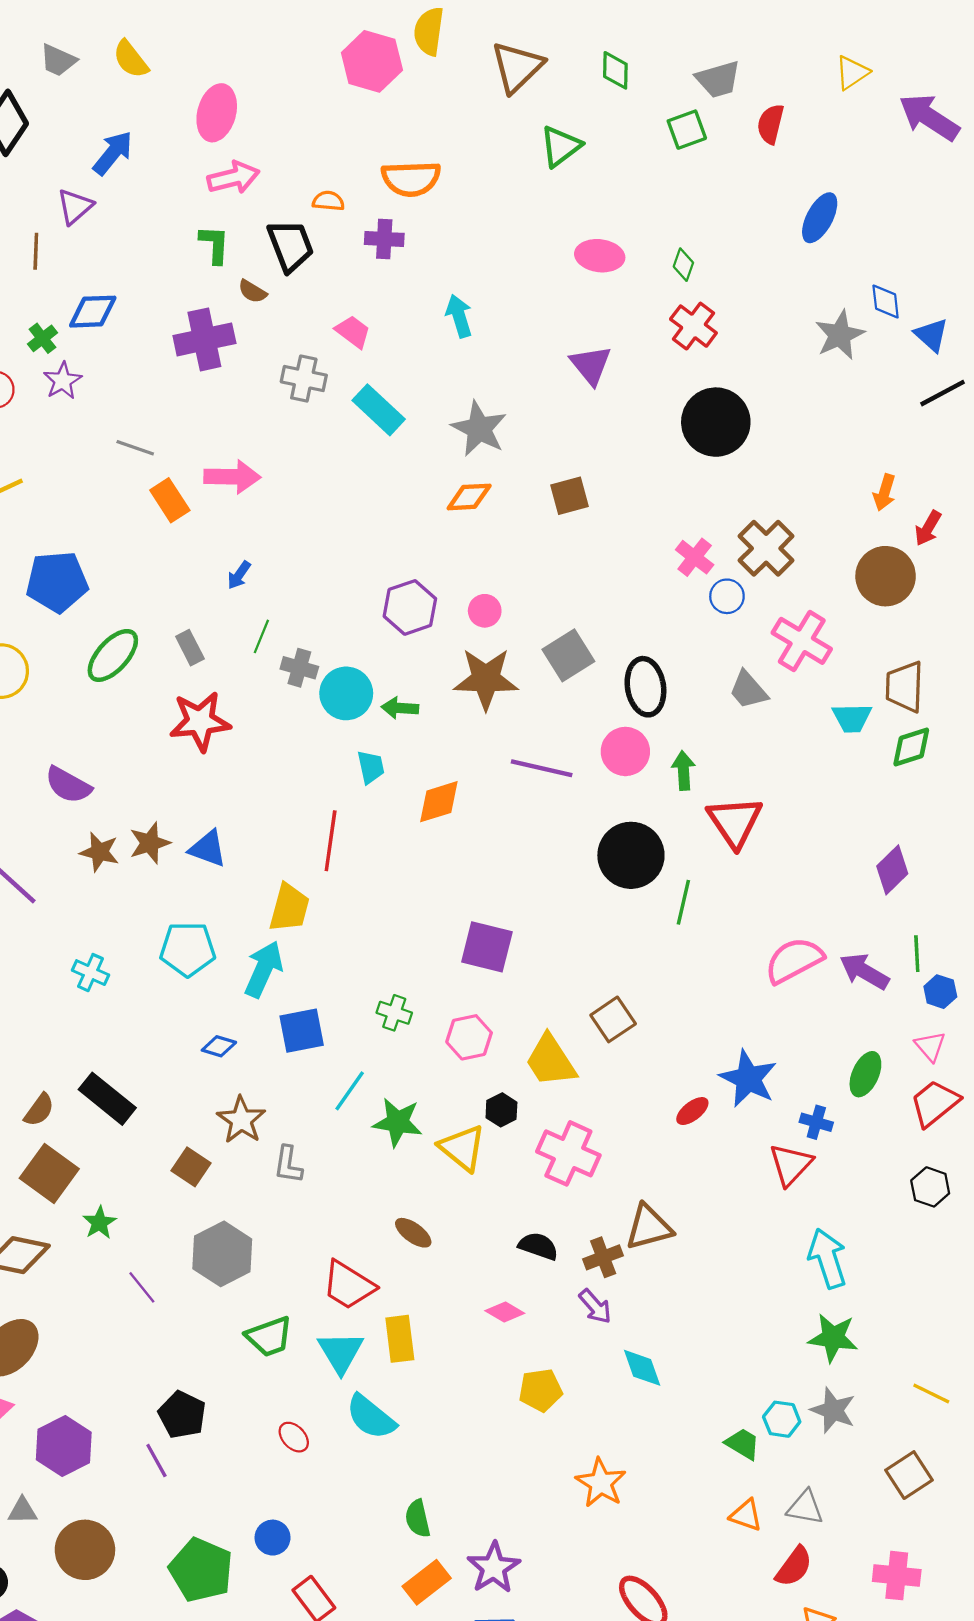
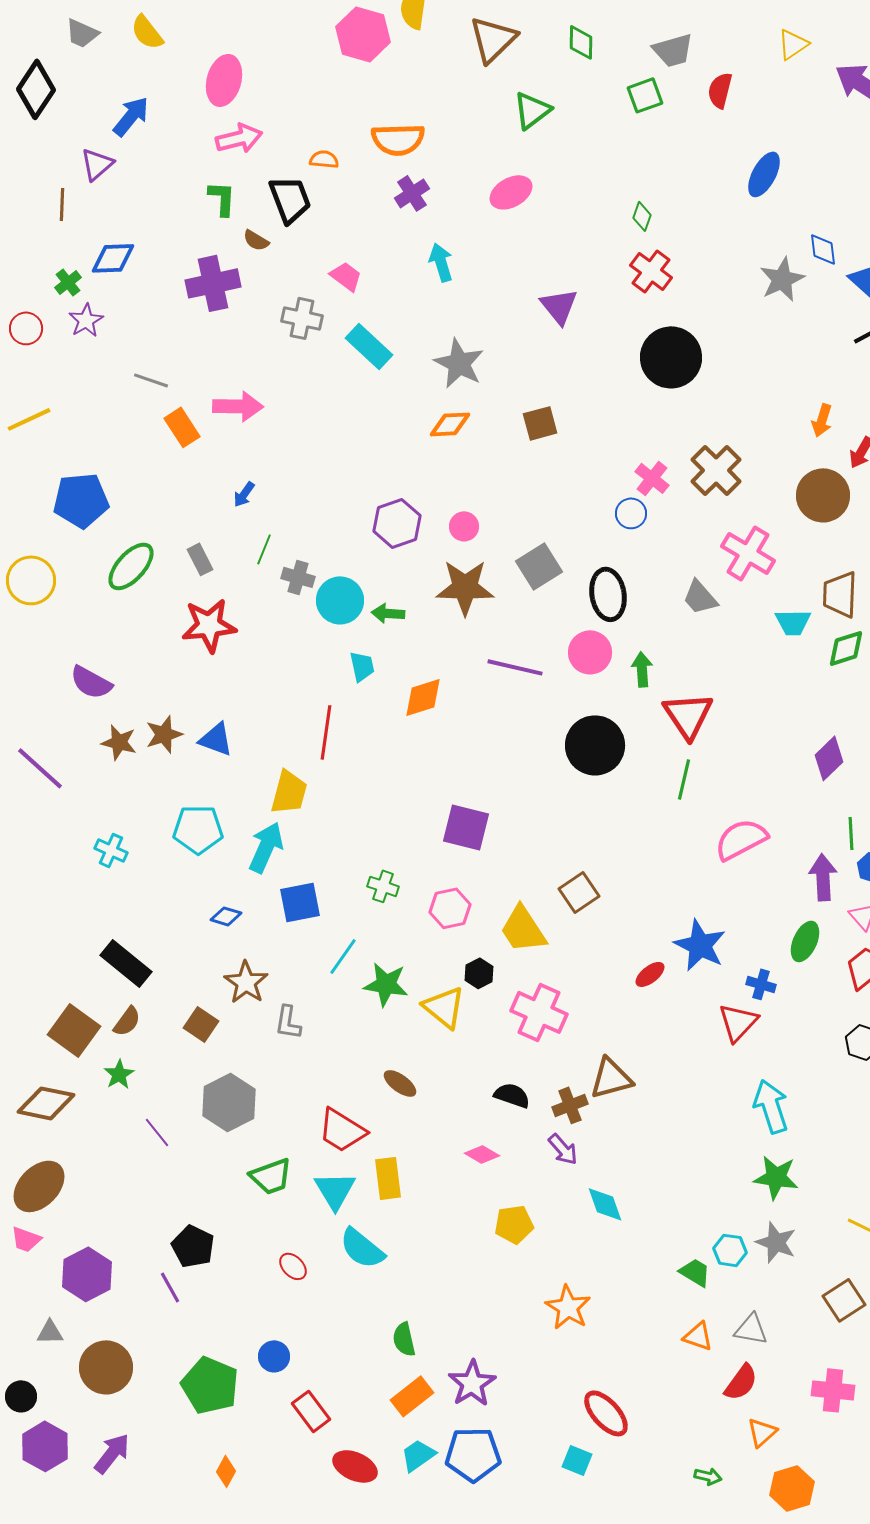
purple cross: (384, 239) -> (412, 193), moved, turned -36
pink ellipse: (600, 256) -> (511, 192), moved, turned -36
blue circle: (727, 596) -> (631, 513), moved
green line: (683, 902) -> (684, 779), moved
purple arrow: (864, 971) -> (823, 877), moved, turned 57
brown semicircle: (39, 1110) -> (127, 1021), moved

